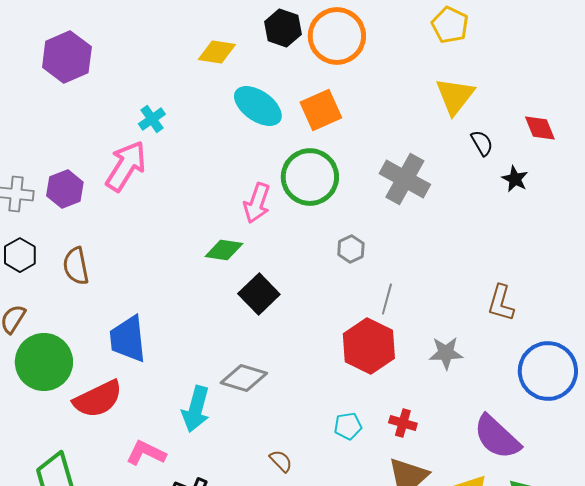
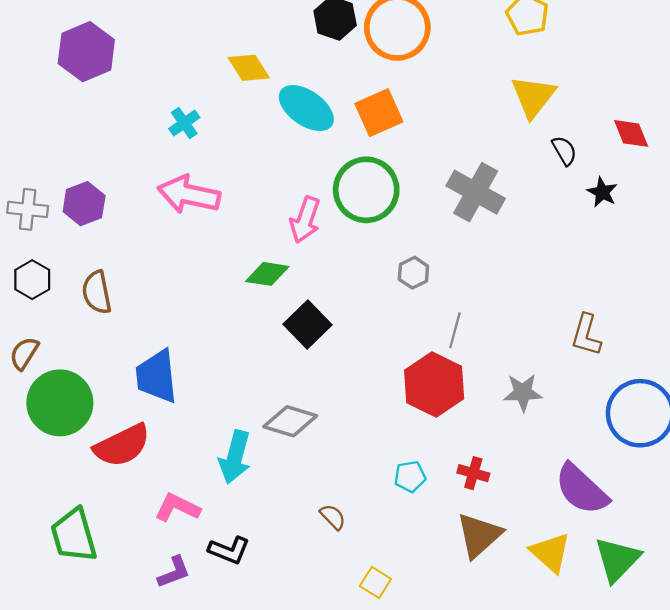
yellow diamond: (217, 52) -> (249, 68), moved, turned 48
pink arrow: (126, 166) -> (189, 194), moved, turned -110

